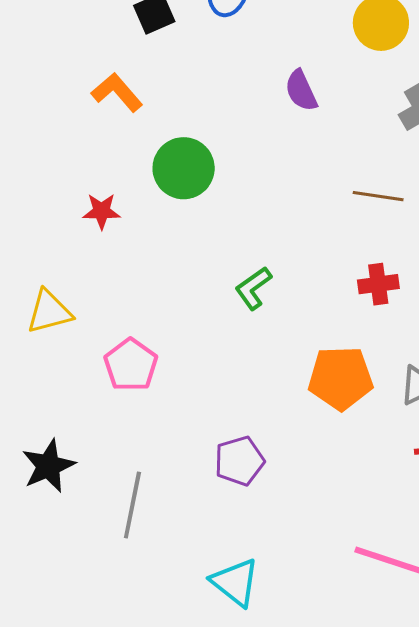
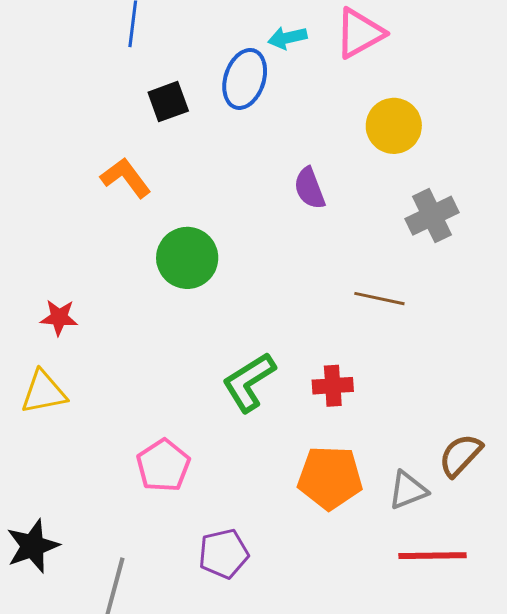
red star: (102, 211) -> (59, 317), moved
red cross: (378, 284) -> (333, 386), moved
green L-shape: (253, 288) -> (249, 382), size x1.4
pink pentagon: (131, 365) -> (163, 465), moved

